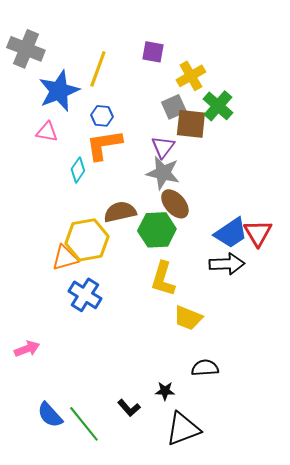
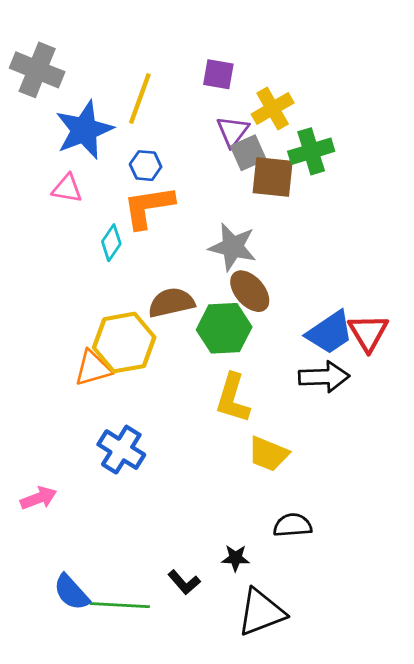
green cross: (218, 106) -> (311, 151), turned 32
purple triangle: (163, 147) -> (233, 131), moved
blue cross: (85, 295) -> (121, 450), moved
green line: (84, 424) -> (120, 605), turned -48

